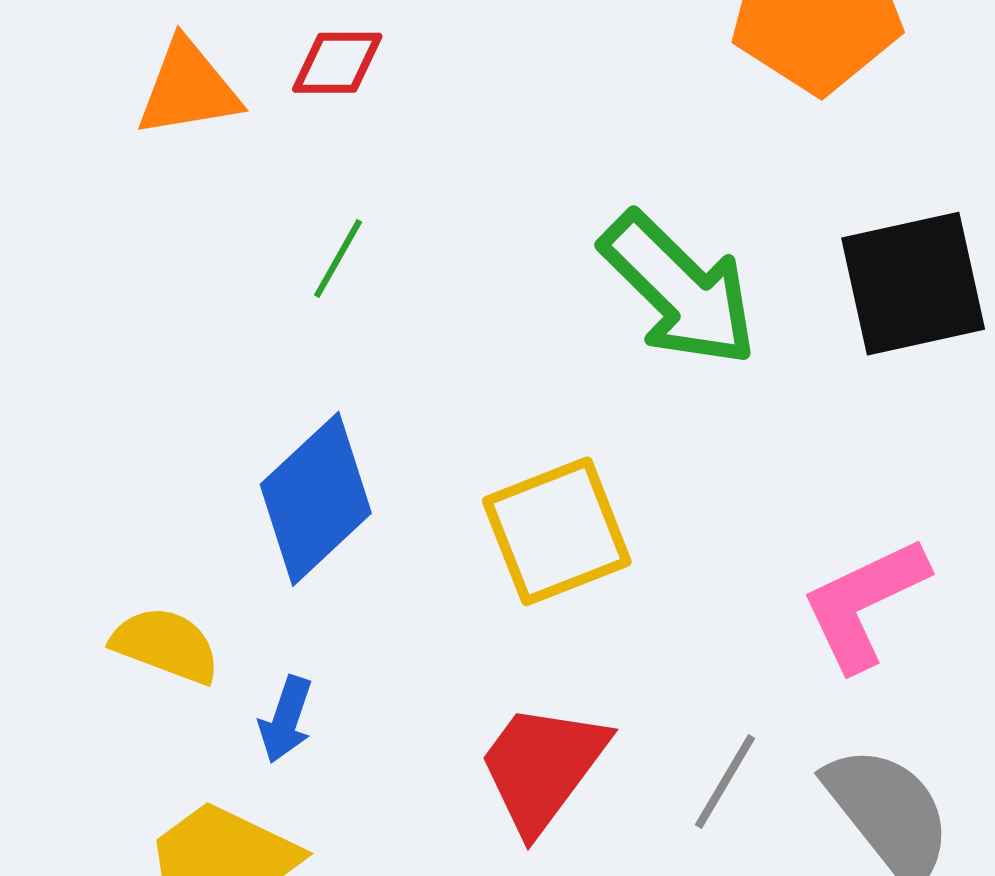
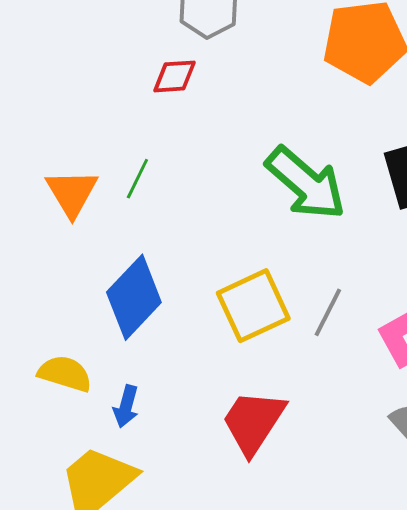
red diamond: (337, 63) -> (175, 76), moved
orange triangle: (188, 88) -> (72, 193), moved, turned -48
gray line: (725, 781) -> (328, 312), moved

